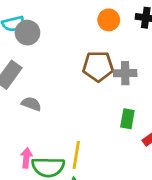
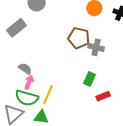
gray semicircle: (31, 104) -> (25, 69), moved
pink arrow: (26, 158) -> (29, 82), moved

